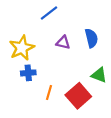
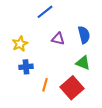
yellow star: (22, 48) -> (20, 44), size x0.7
green triangle: (99, 75) -> (83, 63), moved

